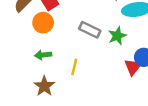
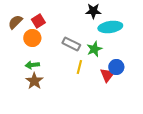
yellow line: (74, 67) -> (79, 67), moved
brown star: (44, 86) -> (34, 81), moved

